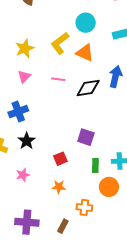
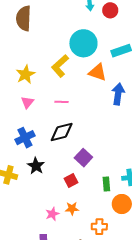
cyan circle: (86, 23) -> (83, 43), size x1.4
orange triangle: (85, 53) -> (98, 72), moved
black diamond: (88, 88) -> (62, 132), moved
purple square: (86, 137) -> (83, 158), moved, turned 30
pink star: (23, 175) -> (52, 214), moved

